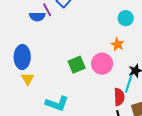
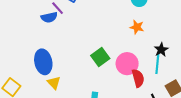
pink circle: (102, 64) -> (127, 64), moved
red semicircle: (119, 97) -> (138, 78), moved

